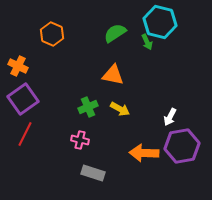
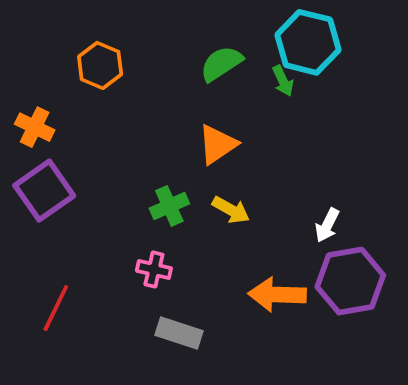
orange triangle: (113, 75) -> (217, 144), turned -45
red line: (25, 134) -> (56, 308), moved

